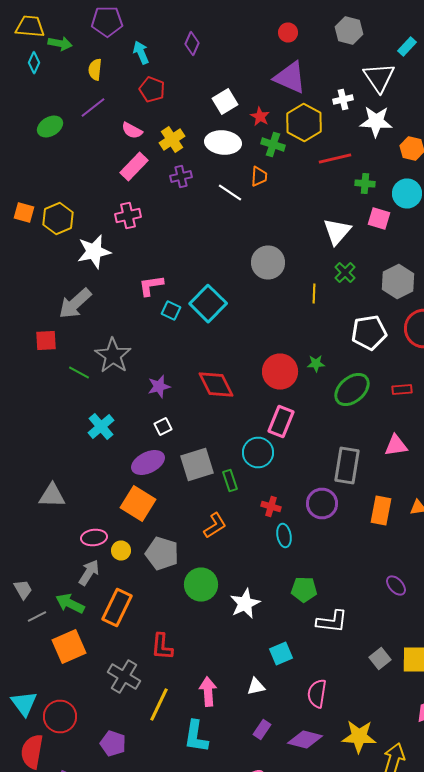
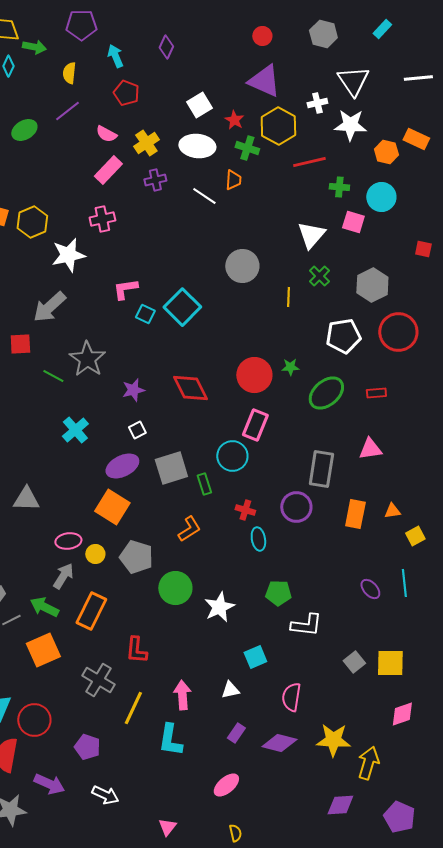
cyan rectangle: (407, 46) -> (382, 29), moved

